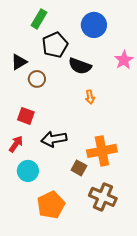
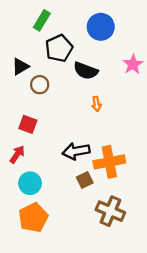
black arrow: (54, 139) -> (76, 151), moved
brown square: (79, 168) -> (85, 180), turned 35
orange pentagon: (51, 205) -> (33, 218), moved

